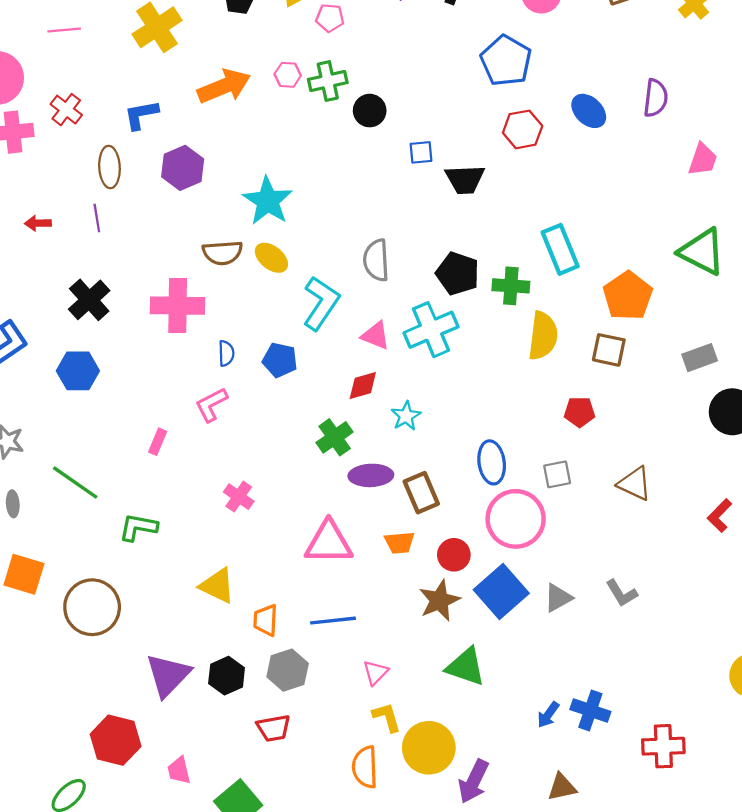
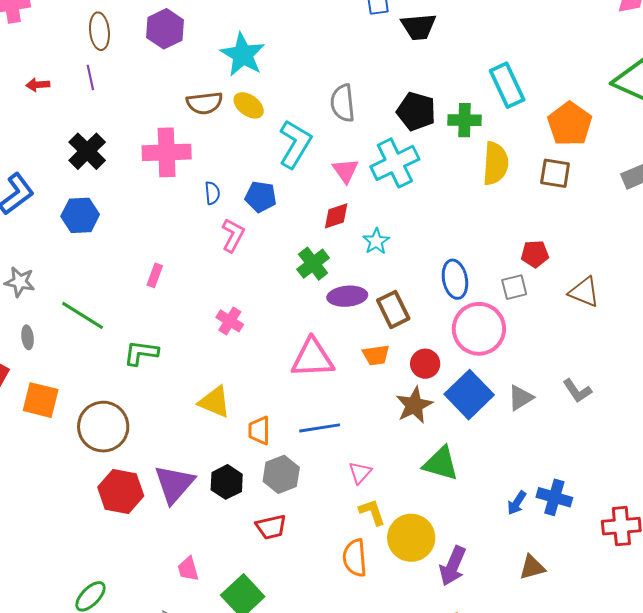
pink triangle: (376, 336) -> (345, 171), turned 36
pink L-shape: (211, 405) -> (233, 235), moved, turned 148
red pentagon: (580, 412) -> (535, 254), moved
red hexagon: (116, 740) -> (121, 491), moved

